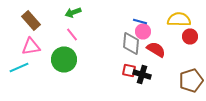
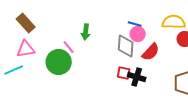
green arrow: (73, 12) -> (86, 32), moved, turned -63
pink line: (72, 34) -> (69, 47), moved
red semicircle: (156, 50) -> (151, 52), turned 102

